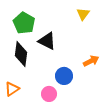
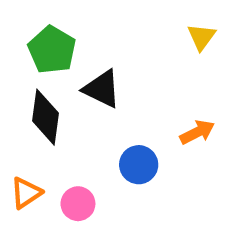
yellow triangle: (83, 14) -> (202, 37), moved
pink circle: (49, 94) -> (78, 204), moved

